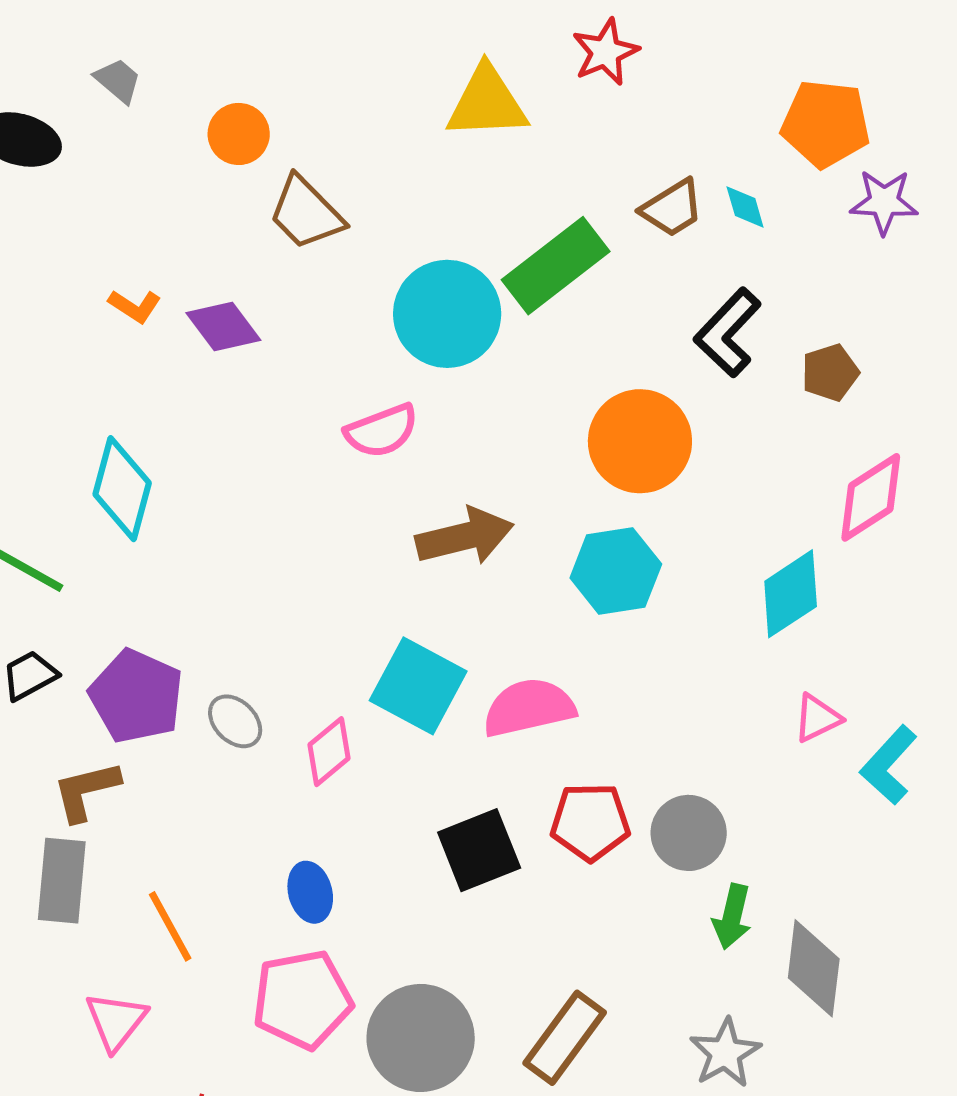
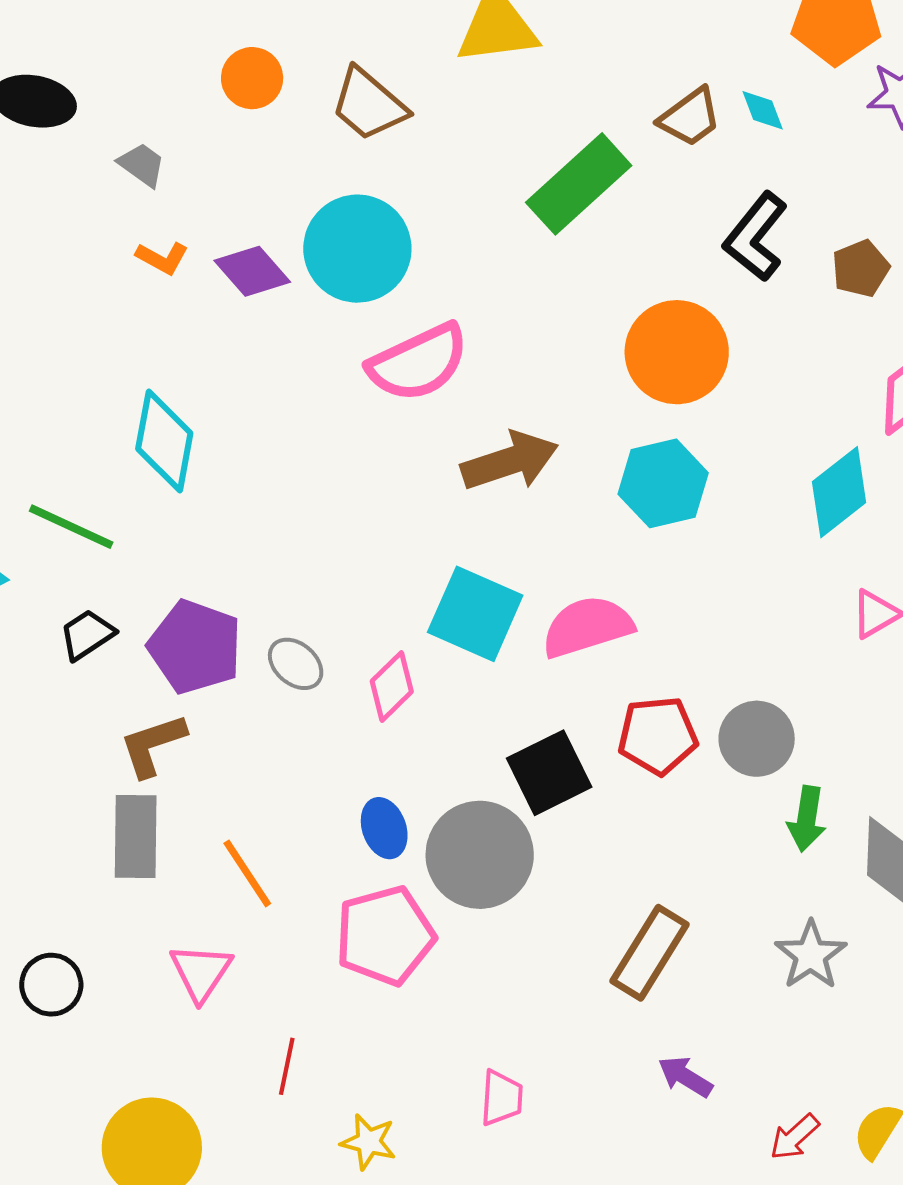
gray trapezoid: (118, 81) -> (142, 165), moved
brown trapezoid: (306, 213) -> (369, 104), moved
cyan circle: (447, 314) -> (357, 249), moved
pink semicircle: (382, 431) -> (418, 363), size x1.4
gray circle: (421, 1038) -> (480, 855), moved

